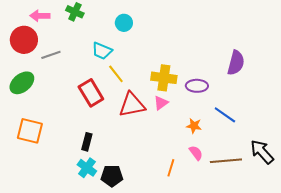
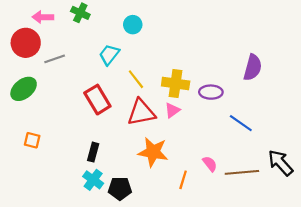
cyan trapezoid: (102, 51) -> (109, 55), turned 105
yellow line: (116, 74) -> (136, 79), moved
orange star: (194, 126) -> (153, 152), moved, size x1.8
orange square: (30, 131) -> (32, 140), size x0.6

